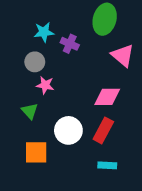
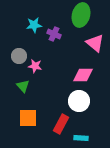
gray circle: (35, 62) -> (19, 56), moved
white circle: (68, 130) -> (79, 101), moved
red rectangle: (103, 130) -> (61, 124), moved
cyan rectangle: (107, 165) -> (81, 138), moved

